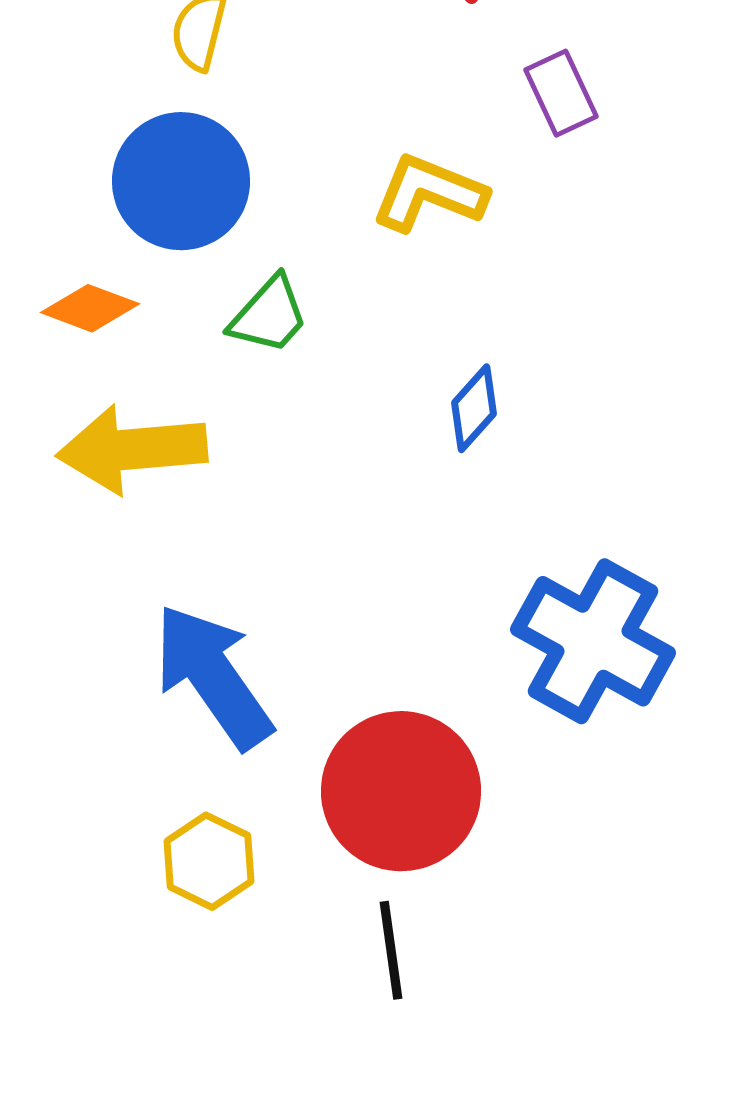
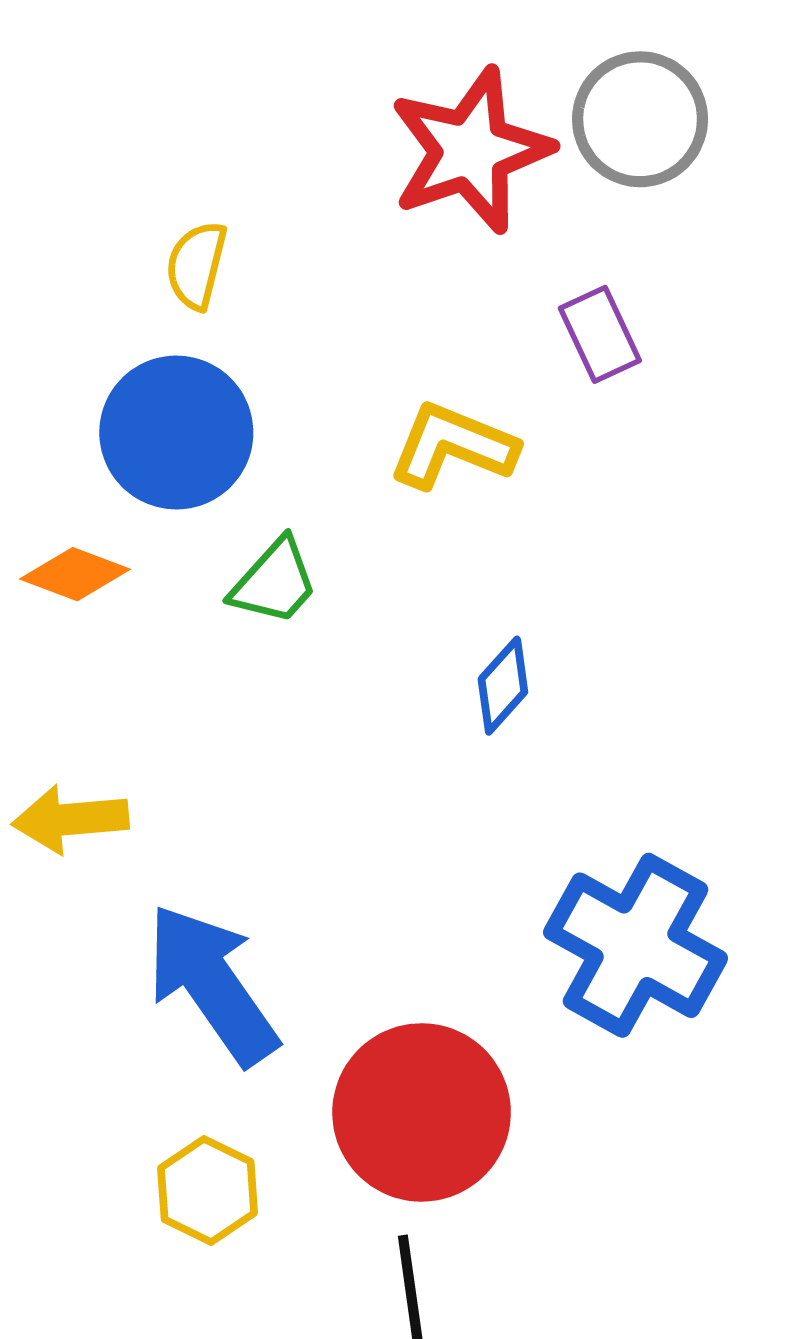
yellow arrow: (132, 449) -> (70, 819), moved, size x0.7

